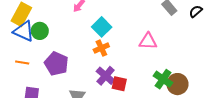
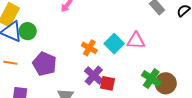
cyan square: (102, 27) -> (114, 44), moved
orange cross: (101, 48) -> (89, 48), turned -35

